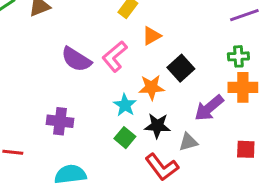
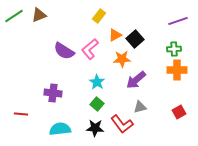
black square: (181, 68) -> (135, 39), moved
orange star: (151, 87) -> (122, 59), moved
purple arrow: (209, 108) -> (136, 80), moved
black star: (157, 126) -> (95, 128), moved
red square: (246, 149) -> (179, 112), turned -32

